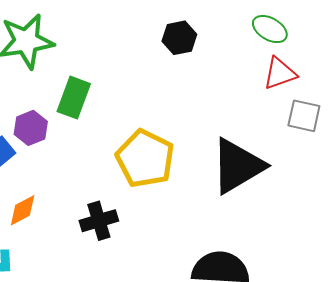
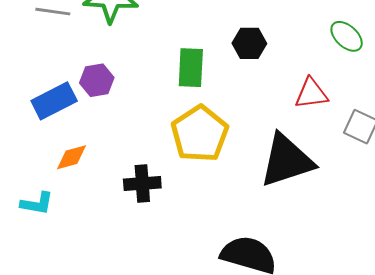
black hexagon: (179, 38) -> (249, 43), moved
red triangle: (280, 73) -> (311, 94), moved
green rectangle: (74, 98) -> (191, 68), moved, turned -30

